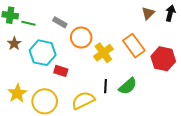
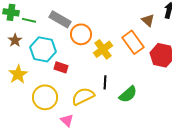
brown triangle: (148, 13) -> (148, 20), moved, turned -32
gray rectangle: (60, 22) -> (60, 19), size x1.5
green semicircle: (128, 86) -> (128, 94), moved
yellow star: (17, 93) -> (18, 74), moved

